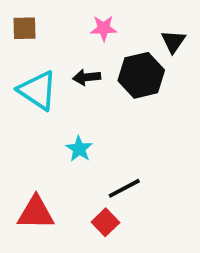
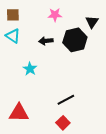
cyan triangle: (38, 90) -> (13, 36), moved, size x0.7
cyan star: (79, 149) -> (30, 69), moved
red square: (105, 222) -> (63, 123), moved

